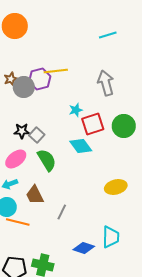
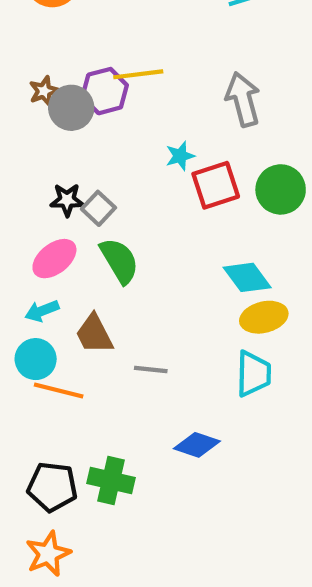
cyan diamond: (81, 146) -> (247, 277), moved
gray line: (62, 212) -> (151, 370), turned 70
cyan trapezoid: (111, 237) -> (253, 374), moved

